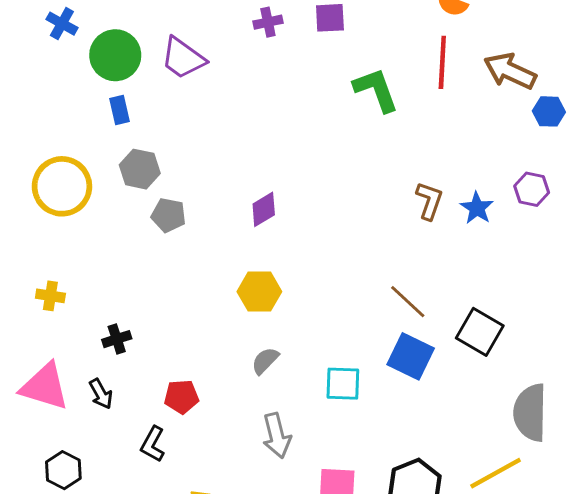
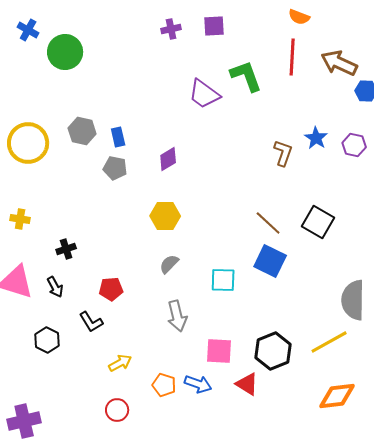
purple trapezoid: (183, 58) -> (204, 94), moved
blue rectangle: (120, 110) -> (118, 137), moved
blue star: (477, 208) -> (316, 138), moved
gray pentagon: (169, 215) -> (115, 168), moved
black square: (480, 332) -> (318, 222), moved
black L-shape: (153, 444) -> (91, 322), turned -60
black hexagon: (63, 470) -> (47, 340), moved

